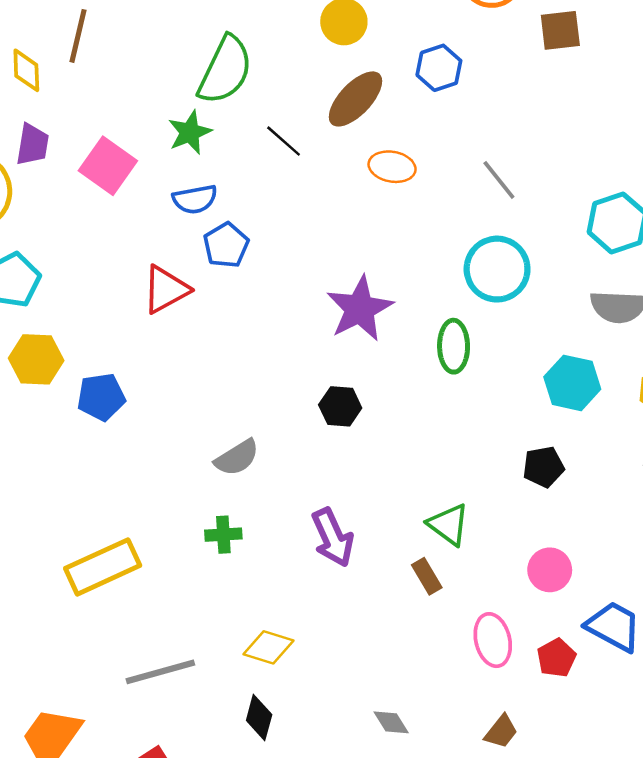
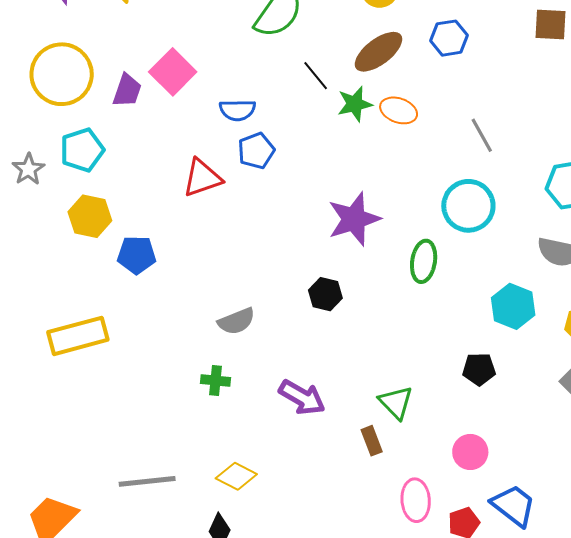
green star: (190, 132) -> (355, 104), moved
purple trapezoid: (32, 145) -> (127, 90), moved
purple arrow: (333, 538) -> (302, 397), turned -45
yellow rectangle: (103, 567) -> (78, 336), moved

